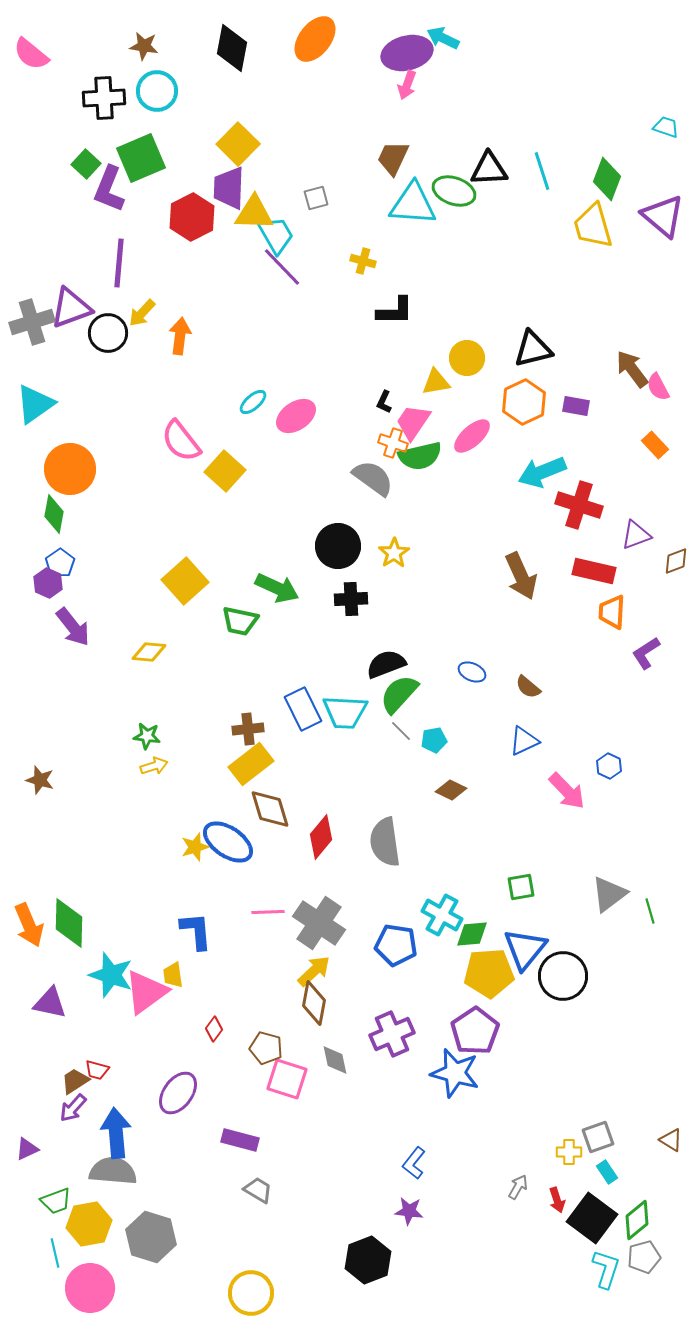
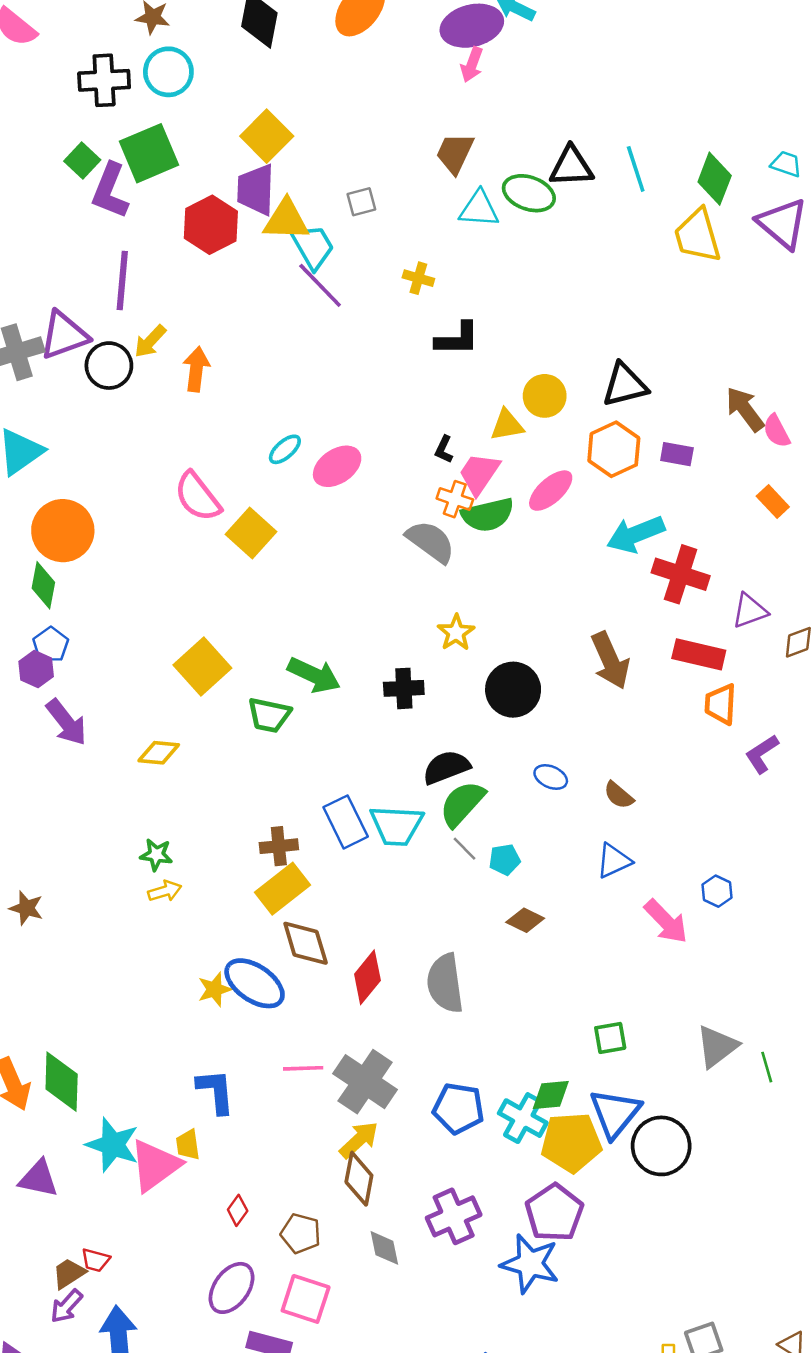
cyan trapezoid: (666, 127) -> (786, 164), moved
cyan triangle: (413, 204) -> (479, 209), size x0.7
black circle: (338, 546) -> (513, 690), moved
cyan cross: (442, 915) -> (523, 1118), moved
pink square: (287, 1079) -> (306, 1299), moved
purple ellipse: (178, 1093) -> (232, 1288), moved

